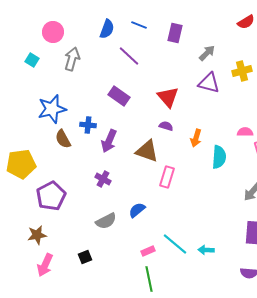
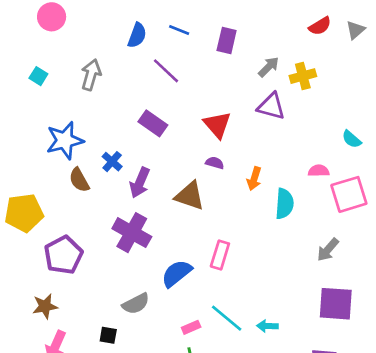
pink circle: (53, 32) -> (52, 17), moved
yellow cross: (242, 71) -> (303, 76), moved
blue cross: (88, 125) -> (112, 162), turned 35
pink rectangle: (167, 177) -> (220, 255), moved
purple cross: (103, 179) -> (132, 233), size x1.8
blue semicircle: (137, 210) -> (177, 273), size x1.4
gray semicircle: (106, 221) -> (136, 304), moved
black square: (85, 257) -> (108, 335), turned 32

